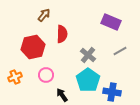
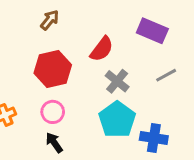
red semicircle: (62, 34) -> (102, 49), moved, turned 36
red hexagon: (33, 47) -> (53, 69), moved
black arrow: (62, 95) -> (54, 143), moved

